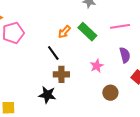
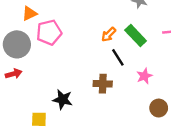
black line: (53, 53) -> (118, 57), moved
black star: (47, 95) -> (63, 100), moved

